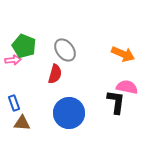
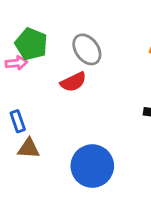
red semicircle: (55, 74) -> (73, 82), turned 48
blue circle: (69, 113) -> (92, 166), moved

